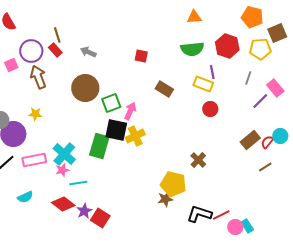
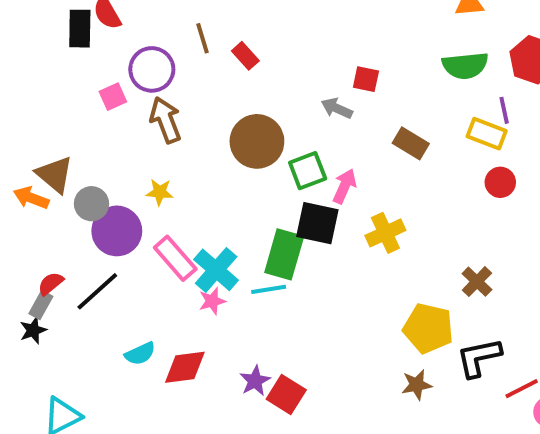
red rectangle: (55, 50) -> (245, 56), moved
gray arrow: (88, 52) -> (337, 108), moved
yellow cross: (135, 136) -> (385, 233), moved
pink rectangle: (34, 160) -> (175, 258), moved, turned 60
cyan line: (78, 183) -> (269, 289), moved
brown star: (165, 199) -> (417, 385), moved
red diamond: (63, 204) -> (185, 367), moved, turned -45
black L-shape: (199, 214) -> (479, 358), moved, turned -30

